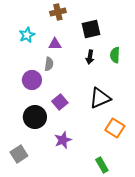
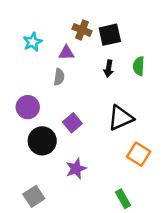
brown cross: (58, 12) -> (82, 30), moved, turned 35
purple circle: (32, 80) -> (28, 107), moved
gray square: (19, 154) -> (34, 196), moved

